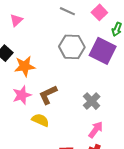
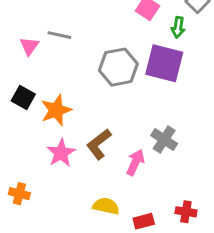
gray line: (67, 11) -> (59, 35), moved
yellow semicircle: (40, 120) -> (106, 206), moved
pink arrow: (96, 130) -> (135, 162), moved

